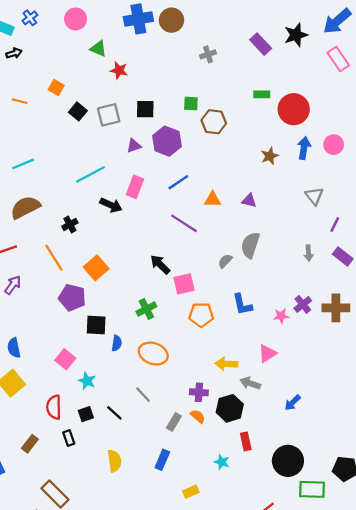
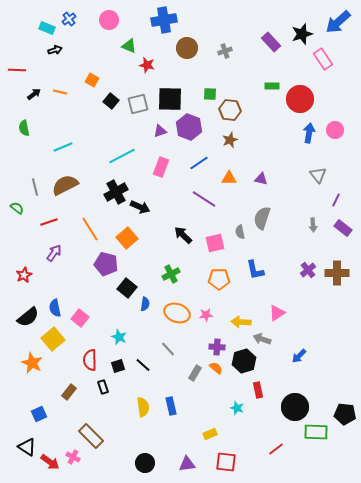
brown circle: (171, 20) -> (187, 48), moved
pink rectangle: (338, 59) -> (323, 59), moved
black square: (145, 109) -> (170, 99), size x1.5
brown star: (270, 156) -> (230, 140), moved
black arrow: (111, 205) -> (140, 207), moved
black cross: (70, 225) -> (116, 192), moved, size x1.6
gray semicircle: (225, 261) -> (240, 232), turned -56
pink square: (184, 284) -> (215, 243), moved
pink star: (281, 316) -> (206, 315), moved
black square: (96, 325) -> (127, 288), turned 36
pink square: (65, 359) -> (80, 318), moved
blue rectangle: (162, 460) -> (171, 406), moved, turned -36

